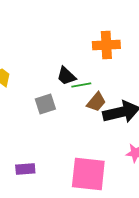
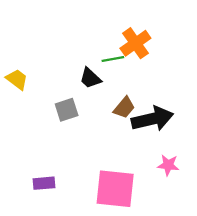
orange cross: (106, 45) -> (135, 43), turned -32
green line: (81, 85) -> (113, 59), moved

